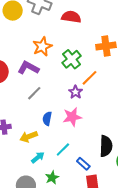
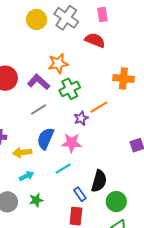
green cross: (72, 59) -> (70, 89), moved
blue semicircle: (47, 119) -> (46, 139), size x1.5
cyan line: (63, 150) -> (63, 169), moved
blue rectangle: (83, 164) -> (80, 194), moved

